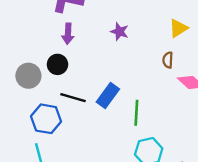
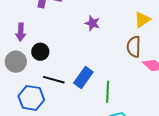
purple arrow: (68, 34) -> (21, 32), moved
brown semicircle: (168, 60) -> (134, 47), size x1.5

